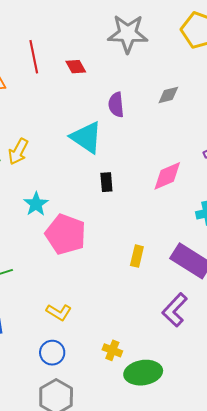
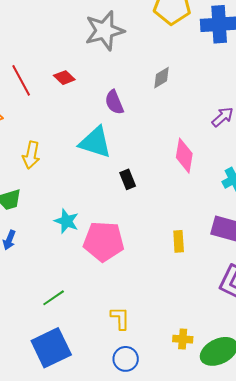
yellow arrow: (18, 151) -> (31, 155), moved
pink diamond: (167, 176) -> (184, 156), turned -40
yellow L-shape: (59, 312) -> (120, 318), turned -105

